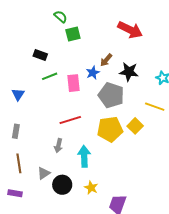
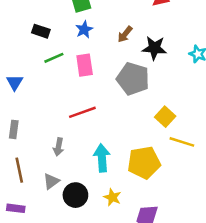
blue star: (93, 73) -> (84, 30), moved
yellow line: (155, 107) -> (182, 142), moved
yellow pentagon: (110, 129) -> (144, 163), moved
gray arrow: (58, 146) -> (58, 147), moved

